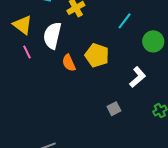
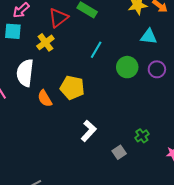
white L-shape: (138, 77) -> (89, 131), moved
gray square: (114, 109) -> (119, 152), moved

